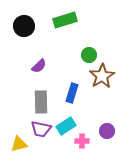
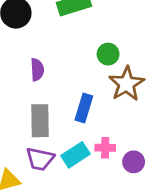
purple semicircle: (39, 66) -> (37, 70), turned -49
pink cross: (82, 141) -> (105, 148), moved

